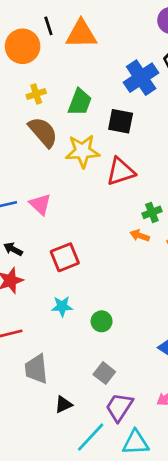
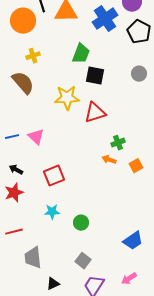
blue cross: (141, 78) -> (105, 19), moved
green trapezoid: (80, 102) -> (81, 54), moved
brown semicircle: (43, 132) -> (23, 83), moved

